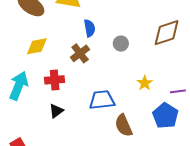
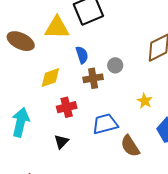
yellow diamond: (37, 46) -> (50, 78), moved
brown cross: (80, 53) -> (93, 78), moved, turned 36
red cross: (55, 80) -> (67, 107), moved

